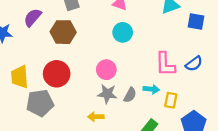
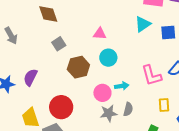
purple semicircle: (33, 17) -> (30, 77), moved
brown hexagon: (63, 32) -> (78, 67), moved
cyan arrow: (151, 89) -> (122, 86), moved

